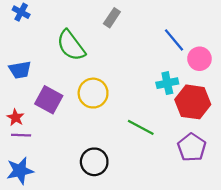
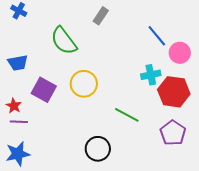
black circle: (94, 162) -> (98, 149), moved

